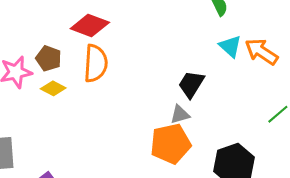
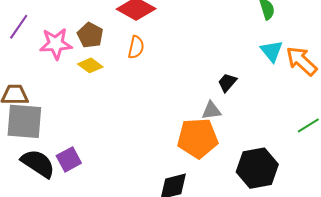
orange semicircle: (96, 63) -> (136, 47), size x0.6
black trapezoid: (191, 84) -> (227, 82), size x0.7

